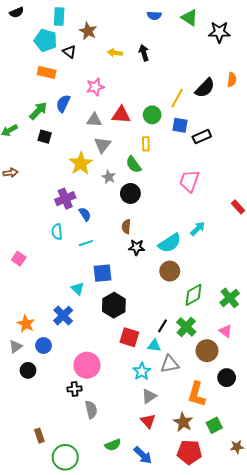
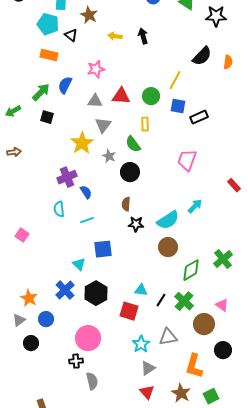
black semicircle: (205, 88) -> (202, 56), moved
green cross: (230, 298) -> (223, 259), moved
black hexagon: (114, 305) -> (96, 293), moved
cyan triangle: (154, 346) -> (141, 290), moved

